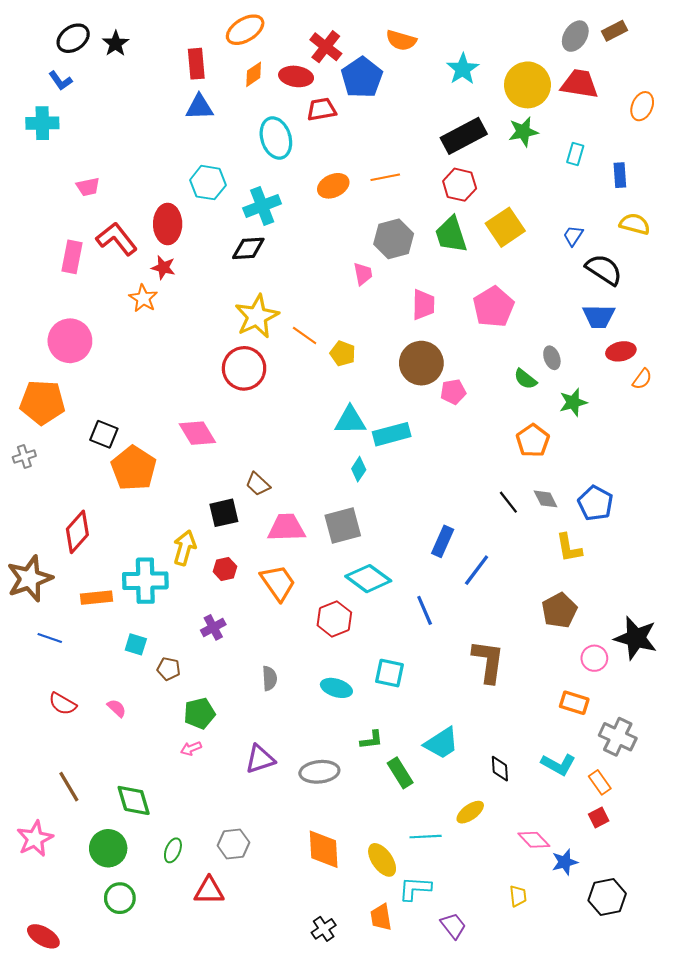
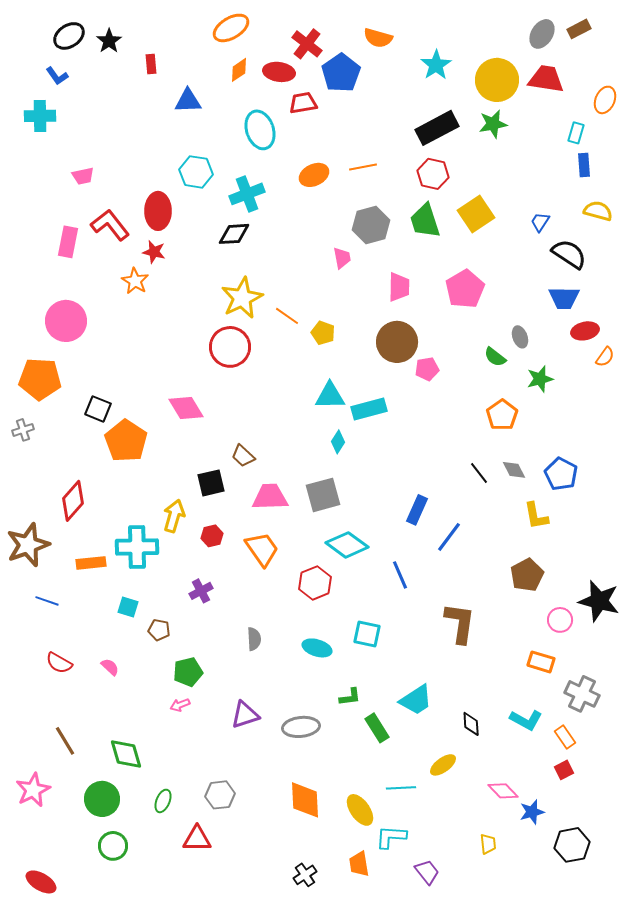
red rectangle: (196, 64) -> (151, 64), moved, size x0.7
cyan rectangle: (575, 154) -> (576, 133), moved

